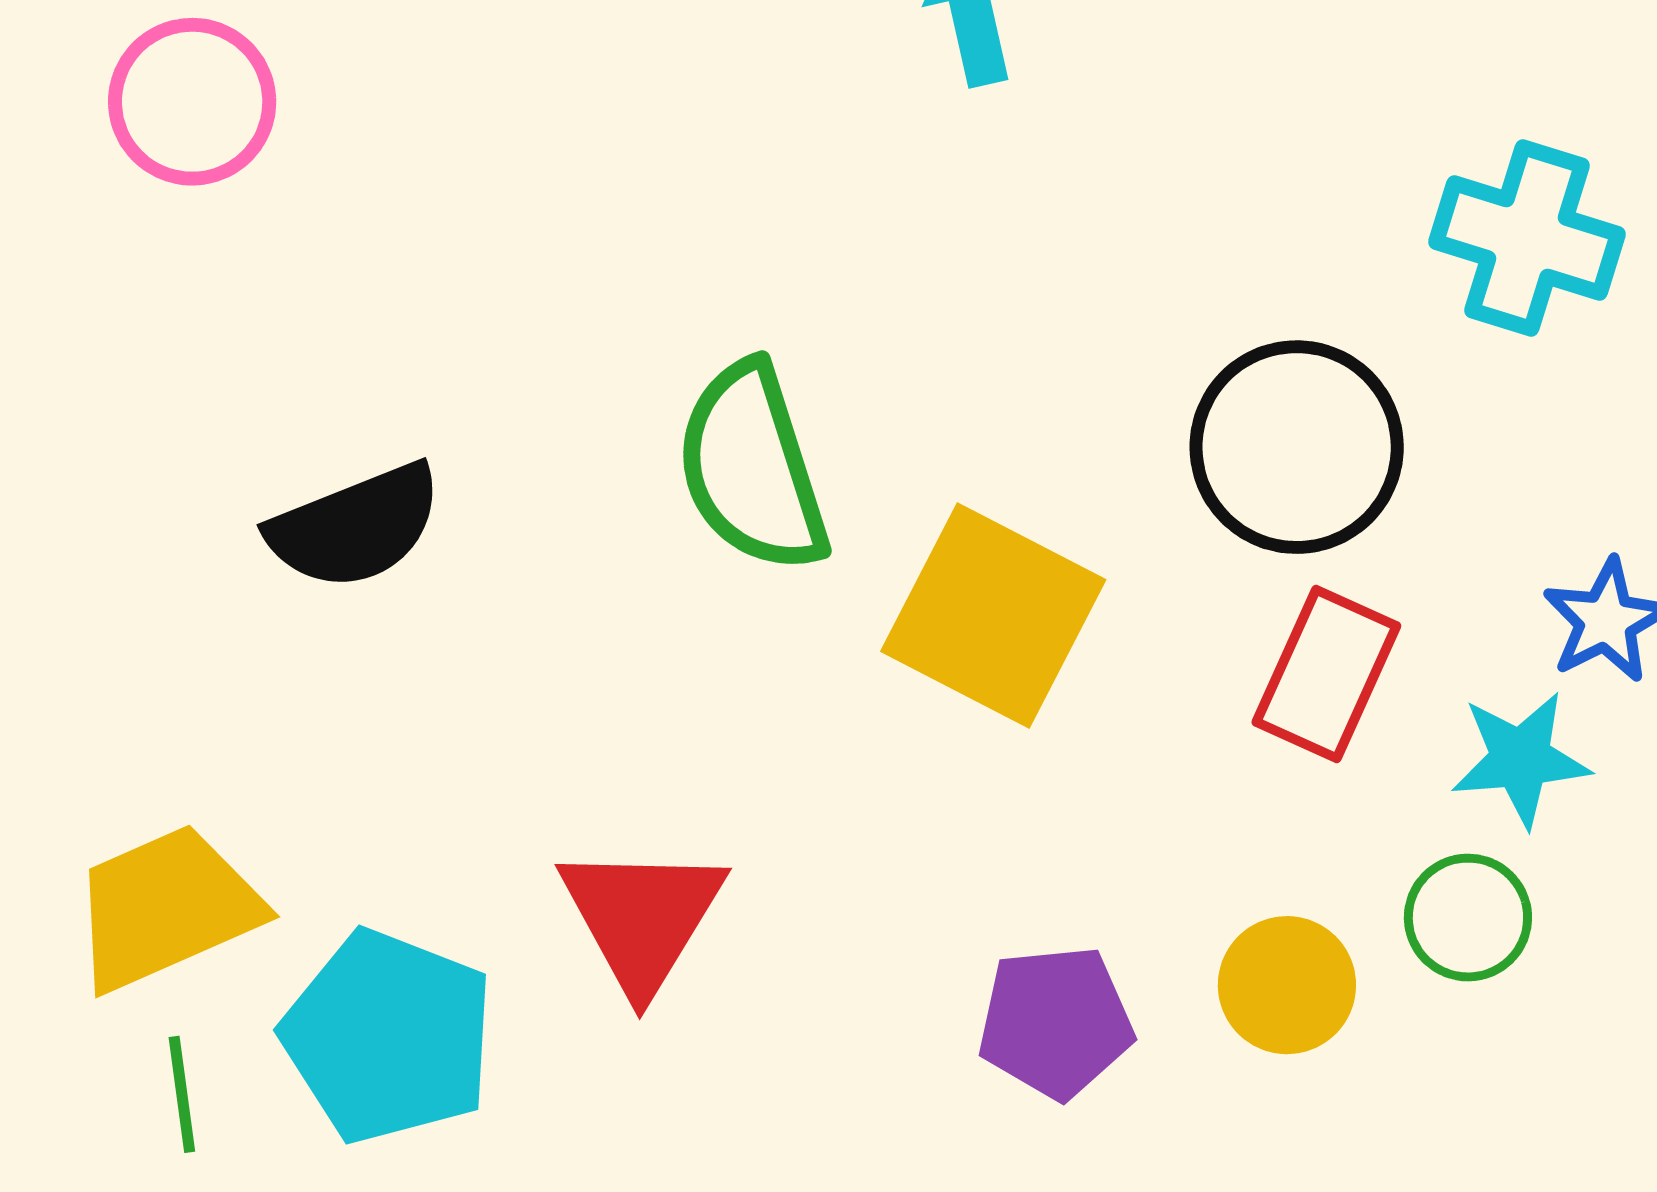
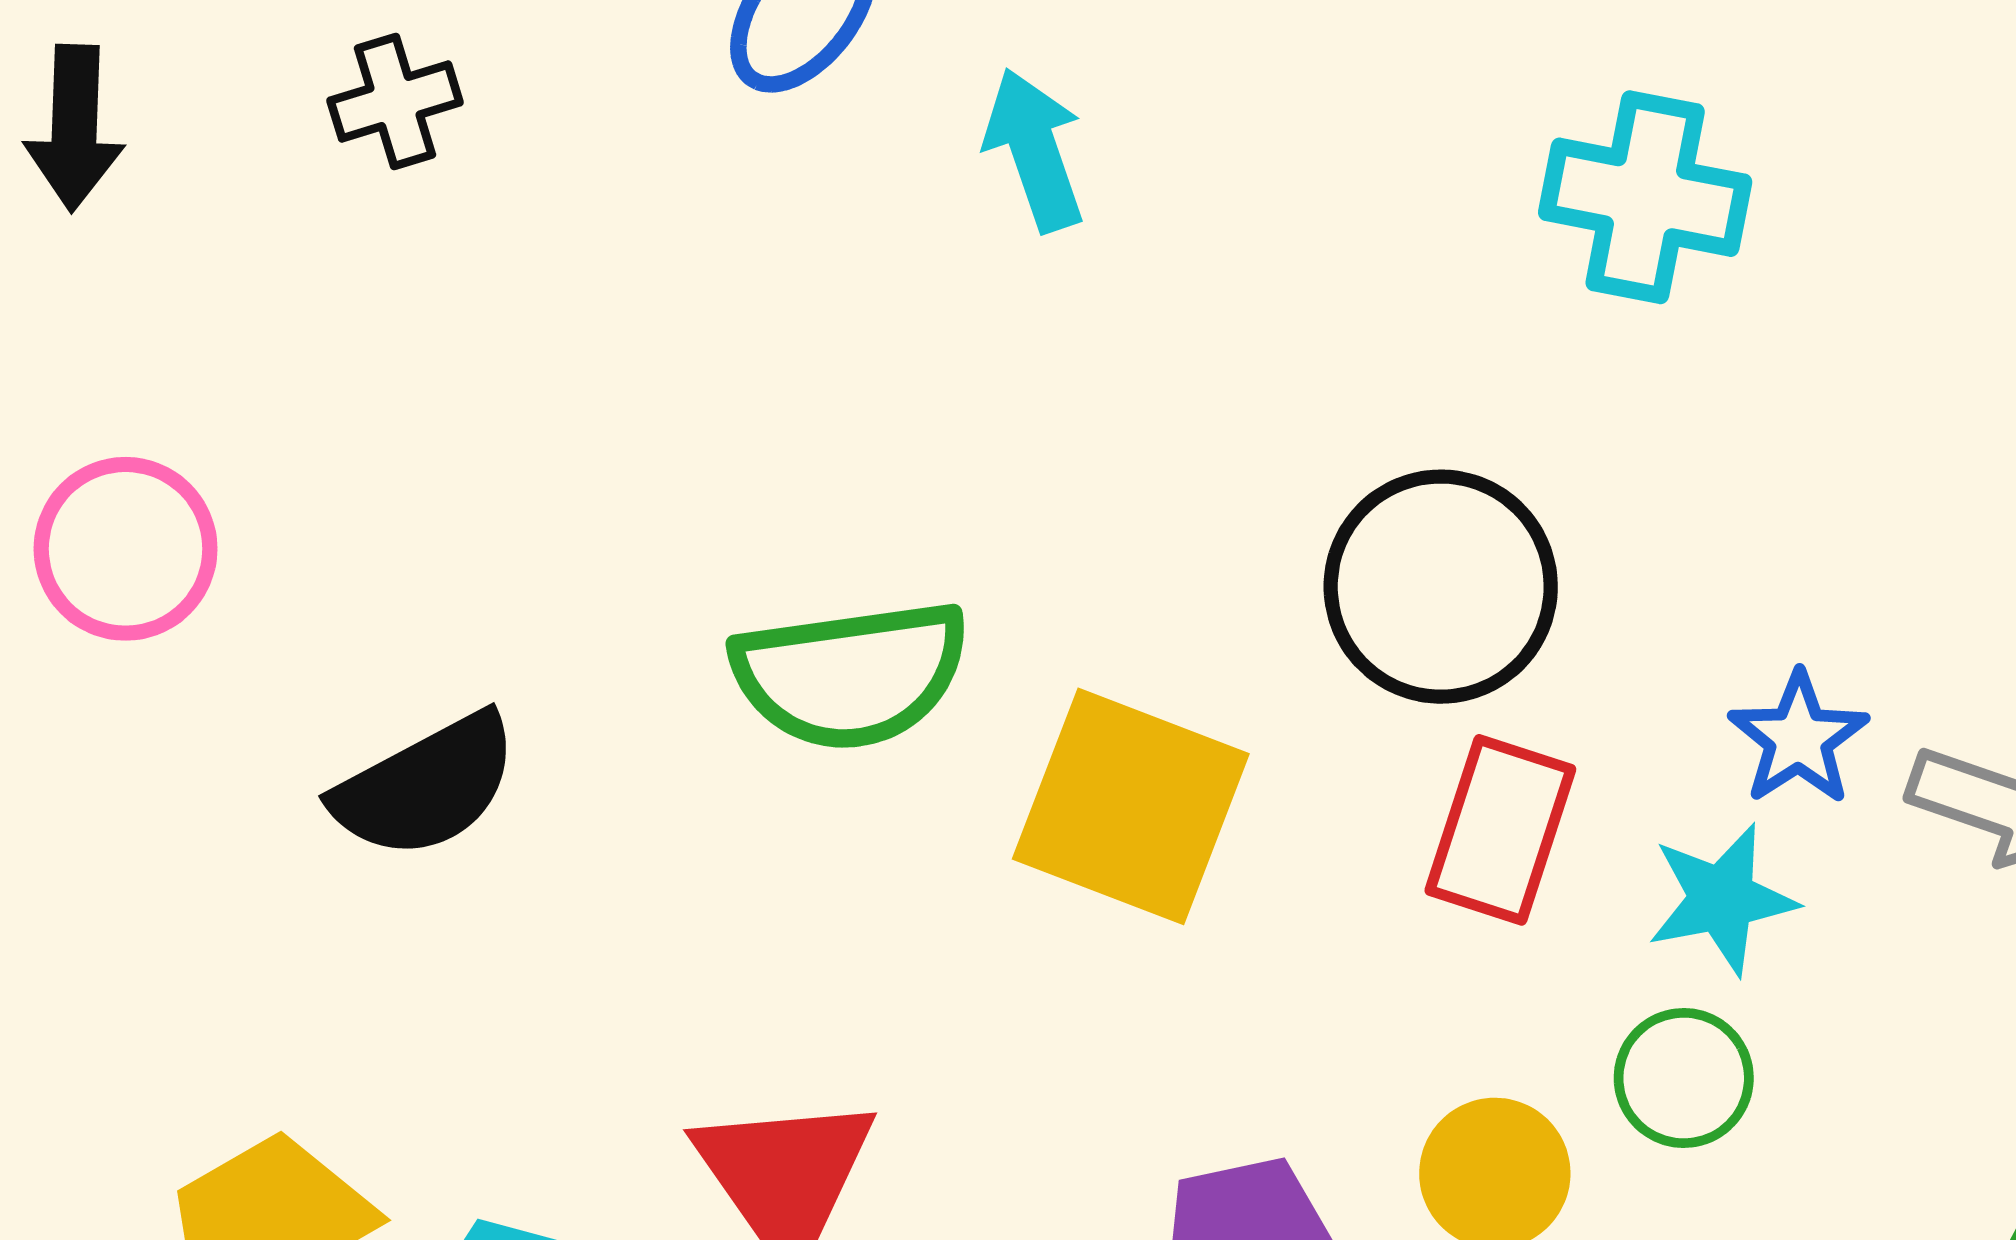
pink circle: (192, 102) -> (126, 549), moved
cyan cross: (1527, 238) -> (1645, 197), moved
green semicircle: (752, 468) -> (850, 675), turned -74

